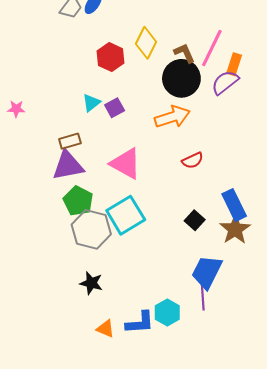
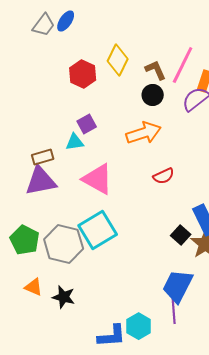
black circle: (181, 78) -> (153, 95), size x0.6
cyan triangle: (91, 103) -> (75, 142), moved, turned 30
green pentagon: (78, 201) -> (25, 240), moved
black square: (195, 220) -> (181, 235), moved
orange triangle: (105, 329) -> (34, 287), moved

